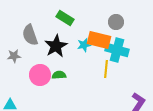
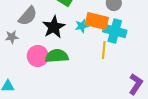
gray semicircle: (30, 35) -> (28, 16), turned -120
green semicircle: (59, 75) -> (57, 56), size x1.6

